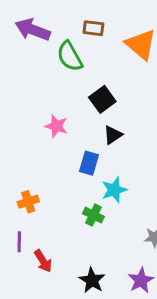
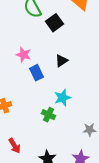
black square: (102, 99) -> (54, 23), moved
blue rectangle: (89, 163) -> (36, 73), moved, turned -42

